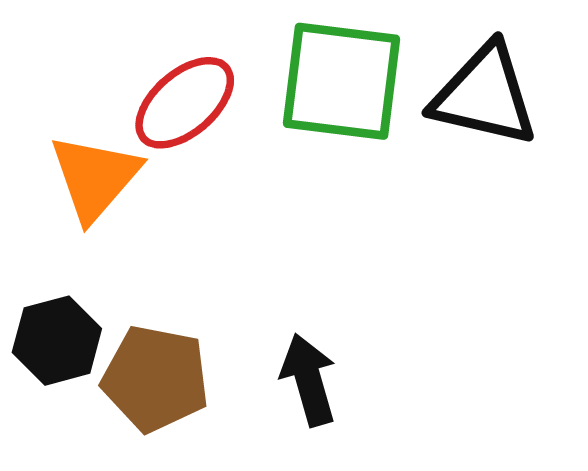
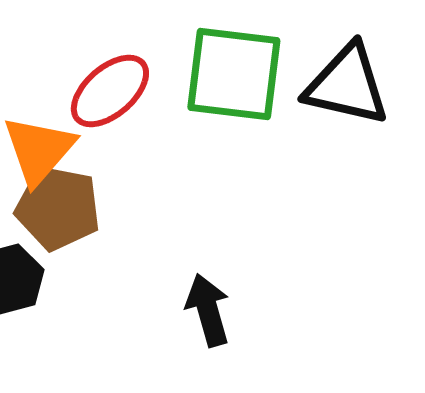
brown pentagon: (156, 379) -> (58, 208), moved

